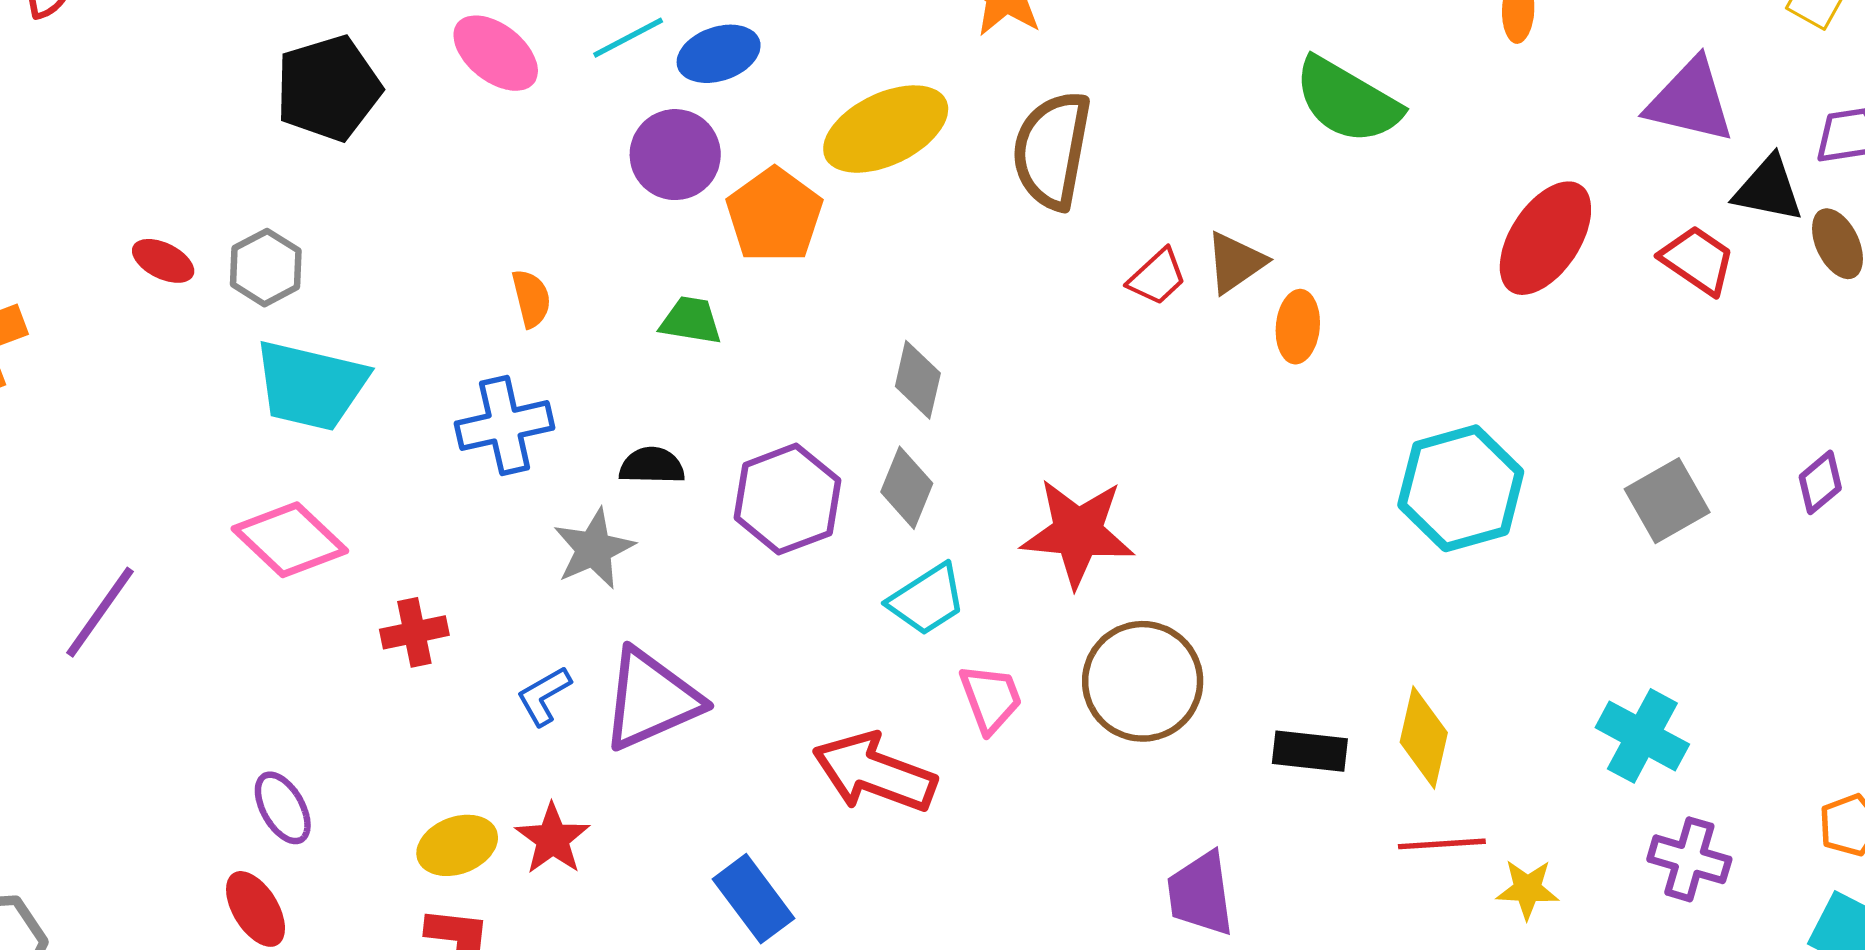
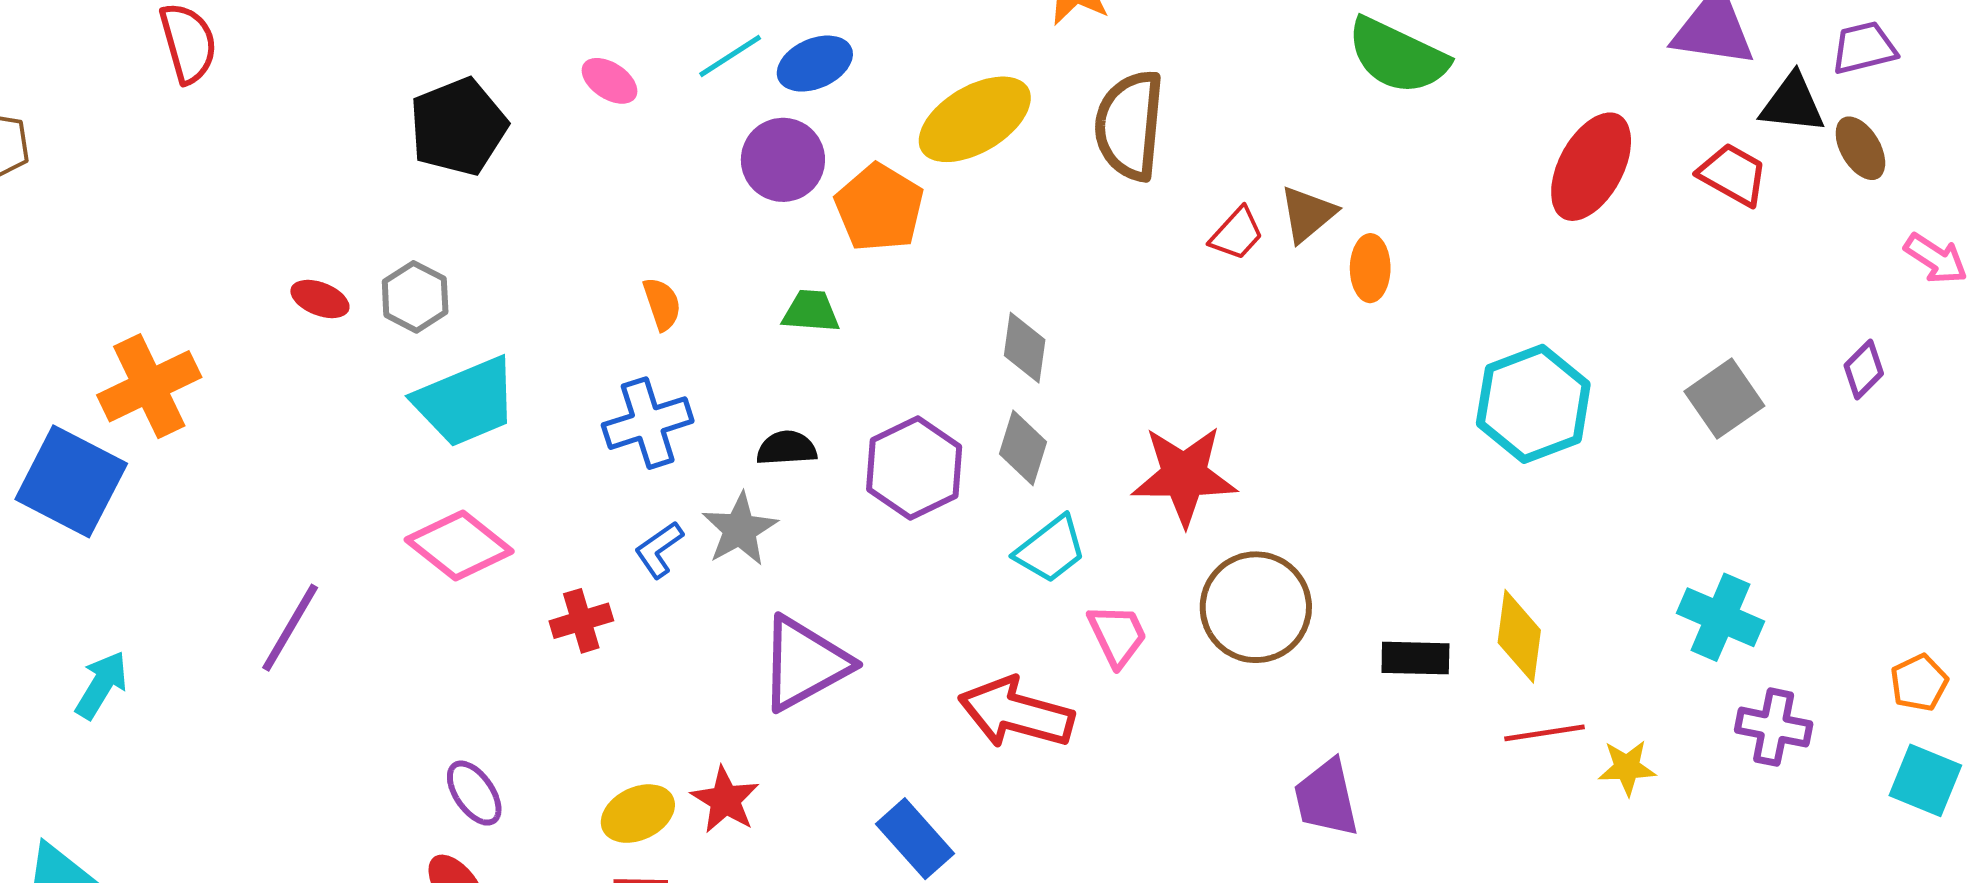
pink ellipse: (496, 53) -> (610, 81), size x0.7
cyan trapezoid: (311, 385) -> (466, 402), turned -31
blue L-shape: (544, 696) -> (659, 550), moved

